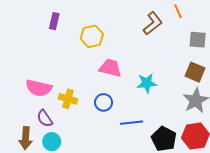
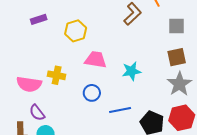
purple rectangle: (54, 21) -> (39, 19), turned 63
brown square: (195, 72) -> (177, 57), turned -30
yellow cross: (68, 99) -> (57, 75), moved

